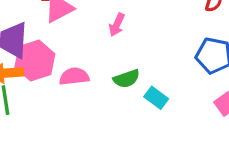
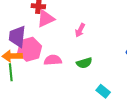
cyan rectangle: (156, 98) -> (103, 91), moved

